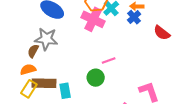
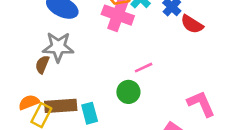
red semicircle: (162, 33) -> (192, 24), moved
orange semicircle: (28, 69) -> (29, 102), moved

